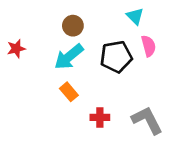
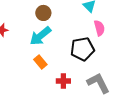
black pentagon: (116, 57) -> (82, 49), moved

